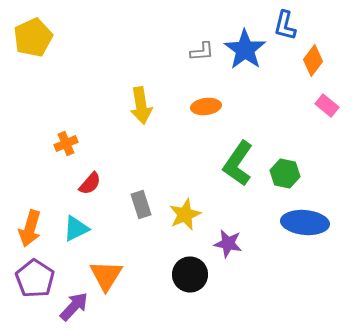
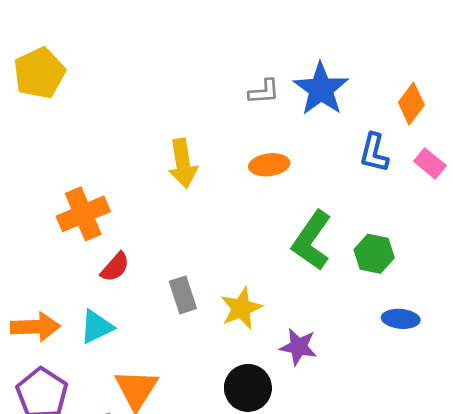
blue L-shape: (285, 26) -> (374, 153), moved
orange cross: (66, 144) -> (83, 214), size x1.6
blue ellipse: (305, 222) -> (401, 319), size x0.6
orange arrow: (30, 228) -> (35, 327), turned -108

